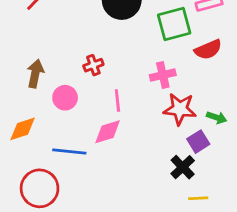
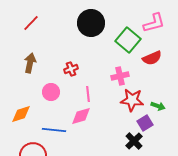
green square: (174, 24) -> (128, 40), turned -35
brown arrow: (35, 74) -> (30, 63), moved

